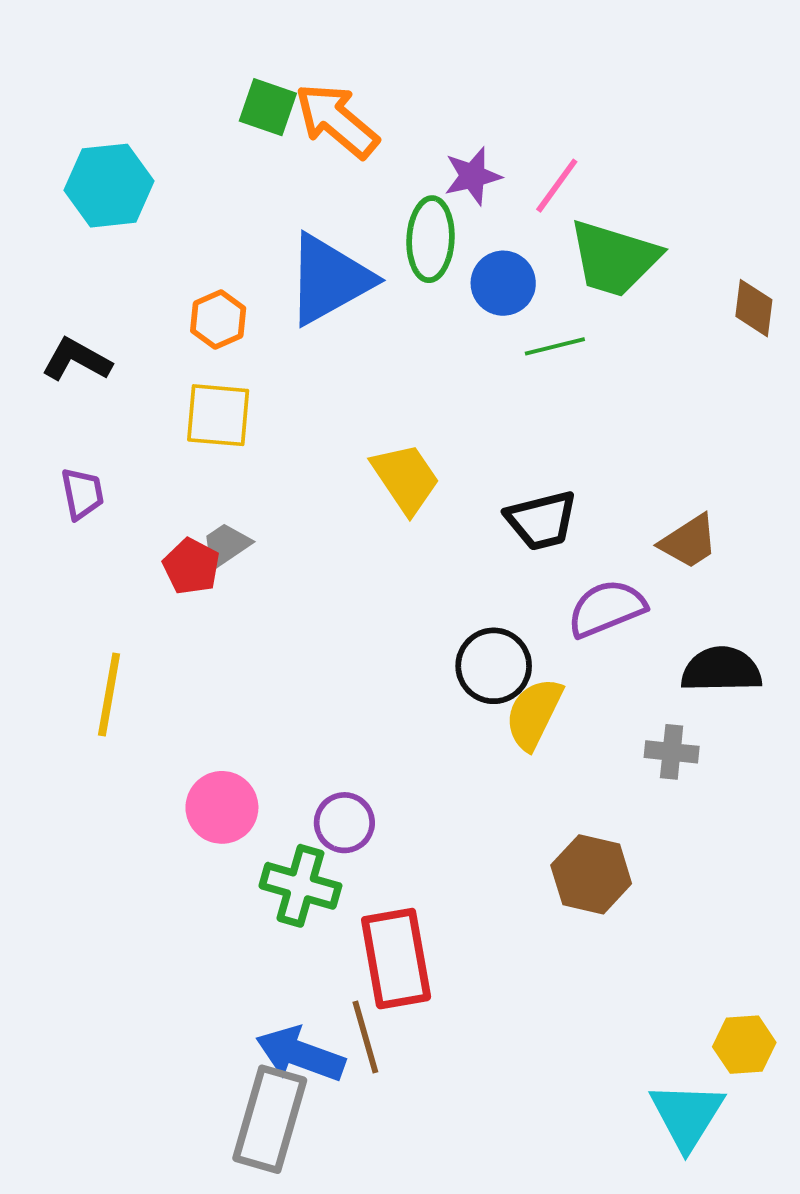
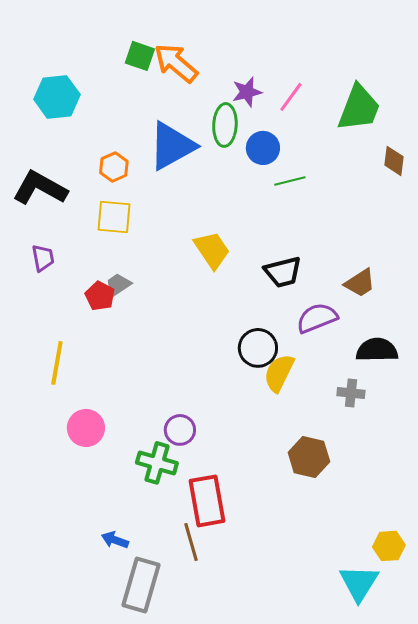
green trapezoid: (614, 258) -> (359, 108), moved, turned -86
black L-shape: (77, 360) -> (40, 188), size x1.5
pink circle: (222, 807) -> (86, 428), moved
blue arrow: (300, 1054) -> (115, 540), moved, size x0.6

